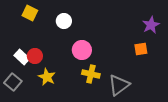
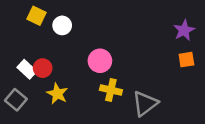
white circle: (64, 21) -> (62, 25), moved
orange square: (141, 49) -> (186, 60), moved

